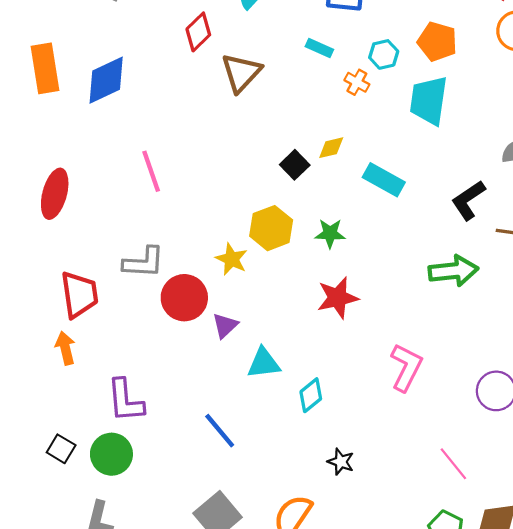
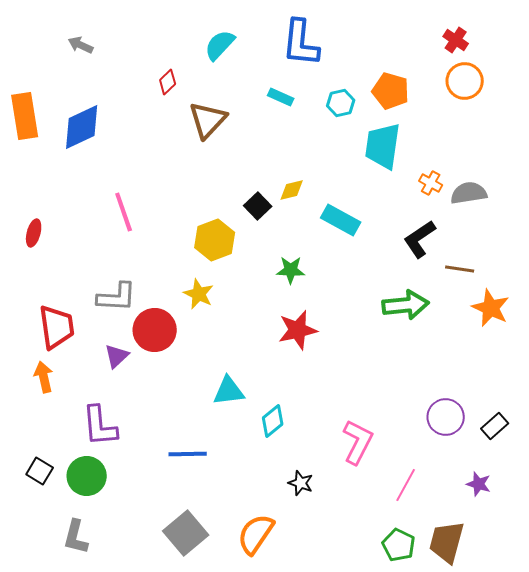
red diamond: (198, 32) -> (168, 82), size x0.7
orange cross: (357, 82) -> (431, 183), moved
red ellipse: (55, 194) -> (34, 233), size x0.6
yellow hexagon: (271, 228) -> (215, 240), moved
purple triangle: (225, 326) -> (117, 356), moved
pink L-shape: (406, 367) -> (358, 442), moved
blue line: (220, 431) -> (188, 454), turned -51
pink line: (453, 464) -> (406, 485), turned 68

